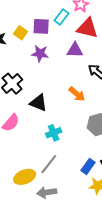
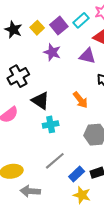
purple square: (41, 26) -> (59, 26), turned 36
cyan cross: (54, 133) -> (51, 124), moved
gray line: (49, 164) -> (55, 161), moved

